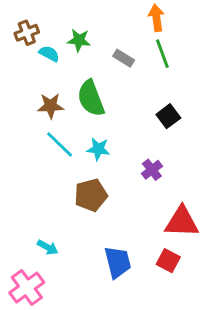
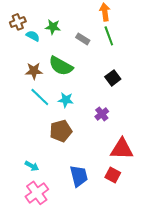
green semicircle: (91, 98) -> (61, 66), turned -40
pink cross: (27, 287) -> (37, 193), moved

